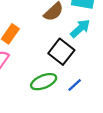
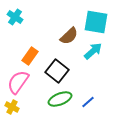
black square: (61, 52) -> (57, 71), moved

